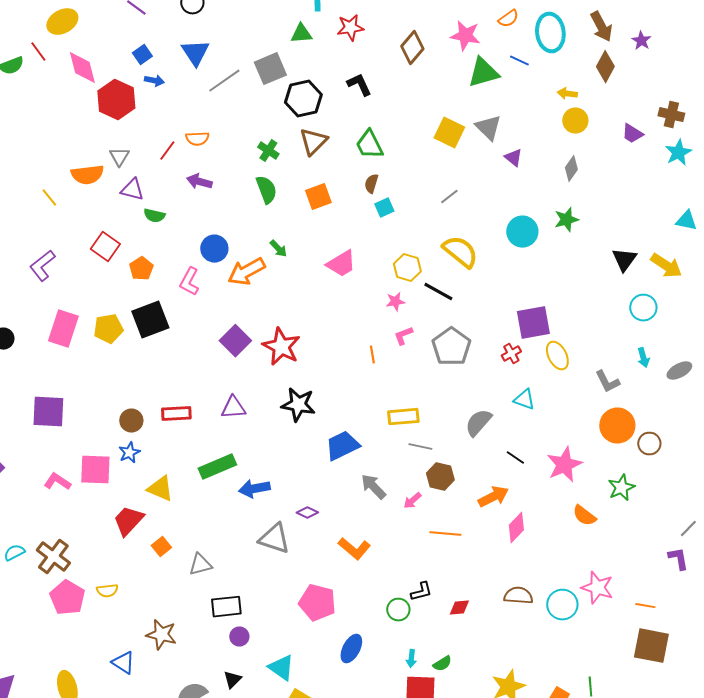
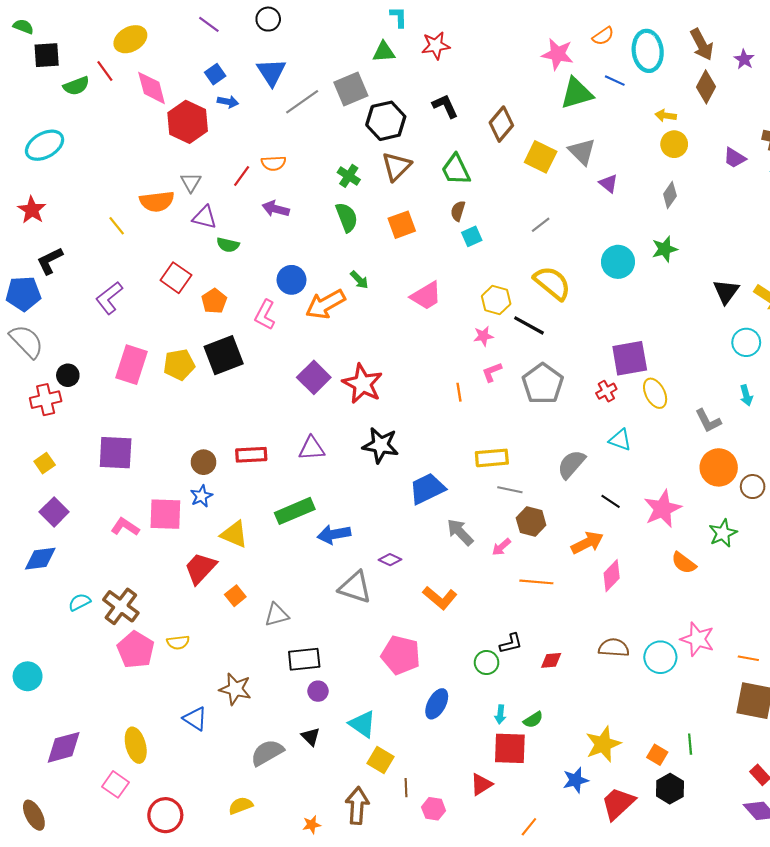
brown diamond: (412, 48) -> (501, 124), moved
black triangle: (232, 680) -> (311, 737), turned -30

